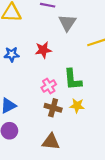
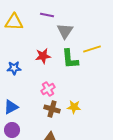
blue star: (12, 54) -> (14, 68), moved
green L-shape: (73, 79) -> (70, 59), moved

